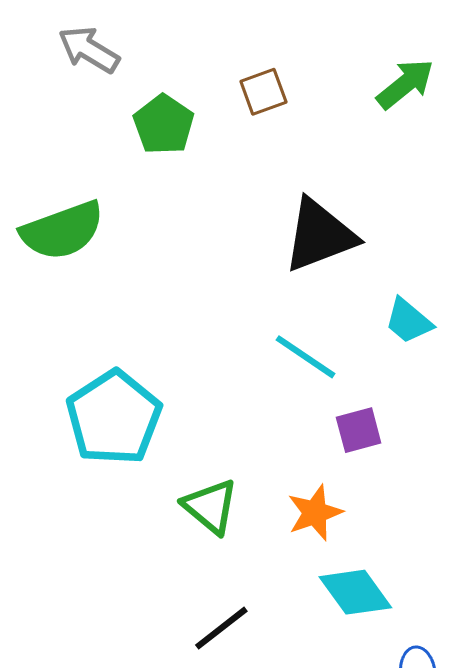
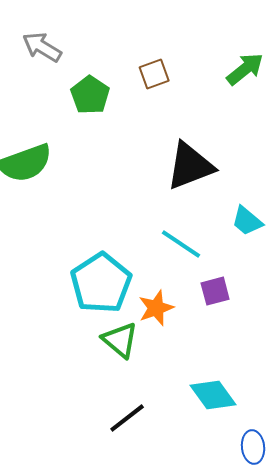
cyan pentagon: (114, 418) -> (101, 283), moved
orange star: (315, 513) -> (156, 308), moved

